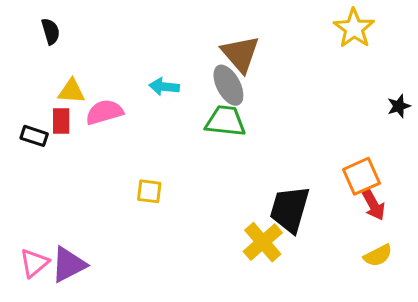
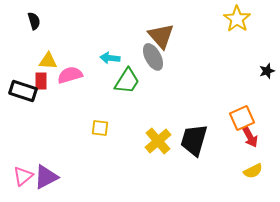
green trapezoid: (225, 121) -> (127, 81), moved, turned 116
black rectangle: (34, 136) -> (23, 91), size x1.5
yellow cross: (263, 242) -> (158, 141), moved

